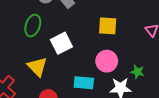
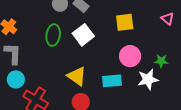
white square: (61, 43) -> (83, 35), moved
yellow triangle: (37, 67) -> (77, 76), moved

